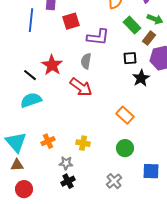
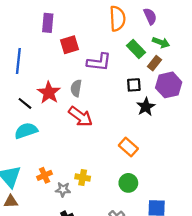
blue line: (31, 20) -> (18, 61), moved
gray semicircle: (86, 61) -> (76, 88), moved
gray star: (66, 163) -> (63, 189), moved

